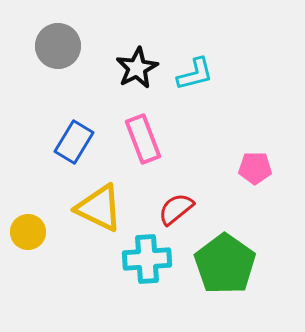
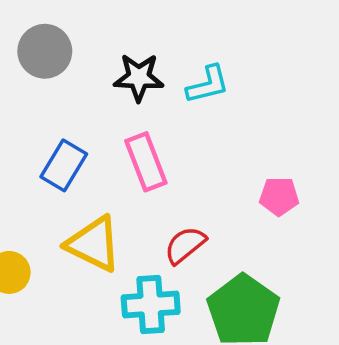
black star: (137, 68) -> (139, 77), turned 30

